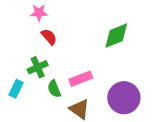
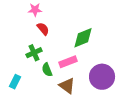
green diamond: (116, 36) -> (83, 38), moved
cyan rectangle: (16, 89) -> (15, 82), moved

